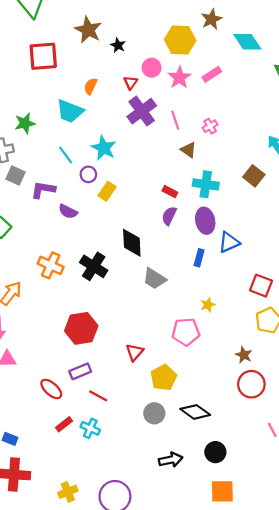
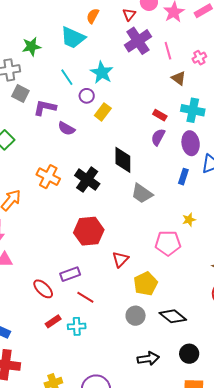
red hexagon: (81, 328) -> (89, 231), moved
cyan cross: (90, 428) -> (77, 326), turned -30

